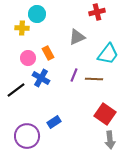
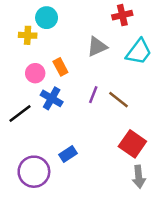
cyan trapezoid: (108, 54) -> (139, 52), moved
brown line: (94, 79) -> (119, 100), turned 36

